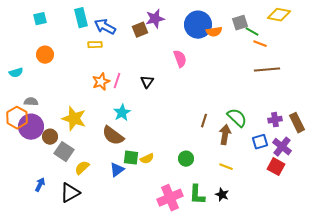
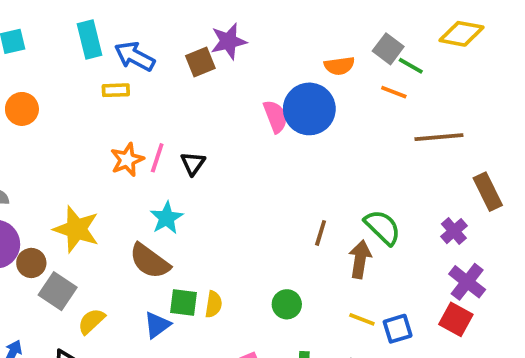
gray square: (240, 23) -> (388, 49), turned -35
blue circle: (198, 25) -> (309, 109), moved
orange line: (260, 44) -> (394, 92), moved
black triangle: (147, 82) -> (193, 163), moved
purple cross: (275, 120) -> (454, 231), turned -32
brown rectangle: (297, 123) -> (488, 192), moved
blue square: (260, 142) -> (398, 329), moved
yellow semicircle: (147, 159) -> (214, 304), turned -56

